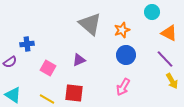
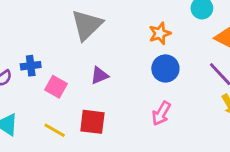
gray triangle: (90, 24) -> (87, 25), moved, turned 35
blue cross: (27, 44) -> (31, 66), moved

